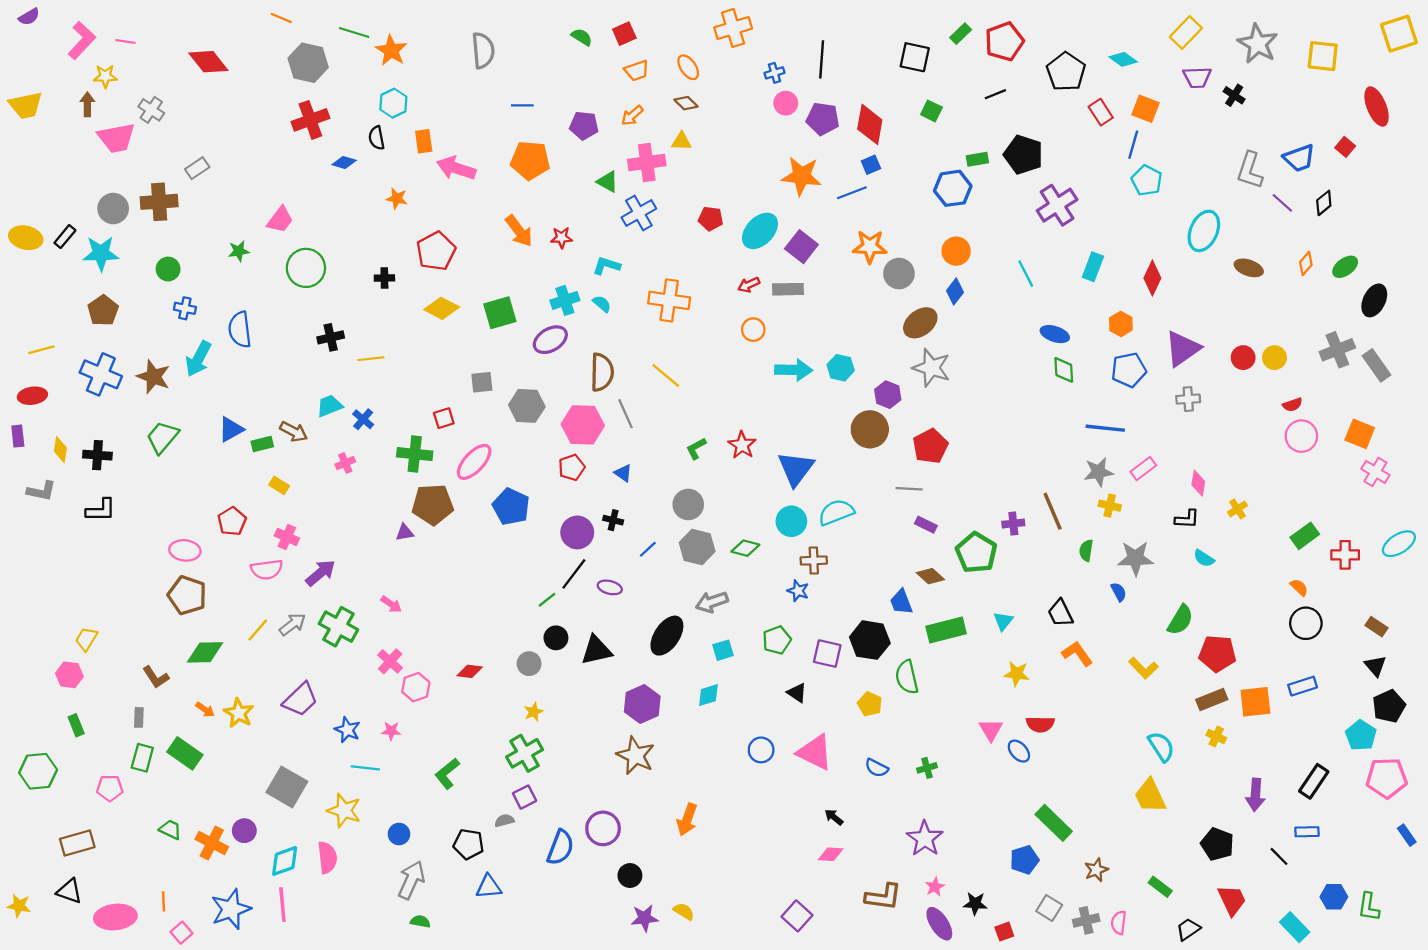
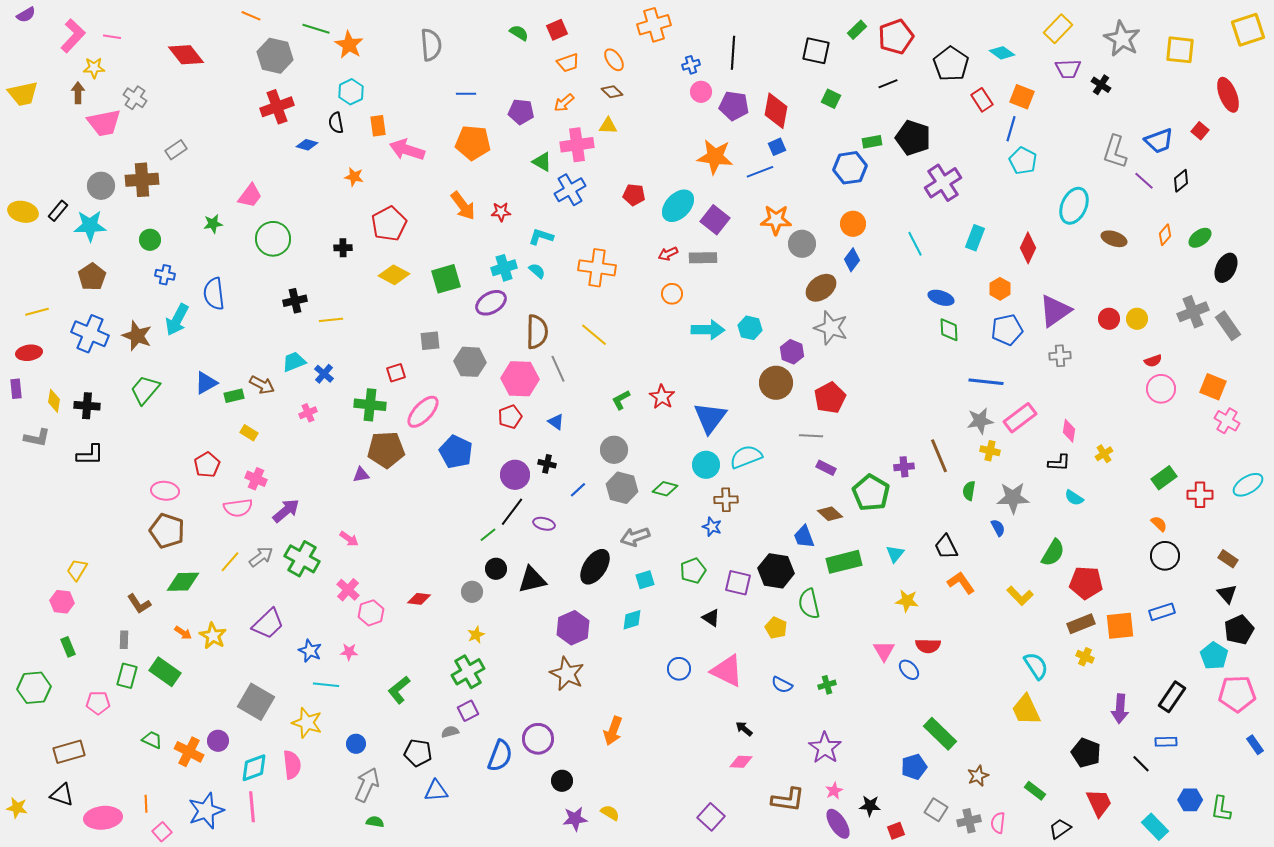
pink rectangle: (1143, 469) -> (1020, 418), size x1.4

